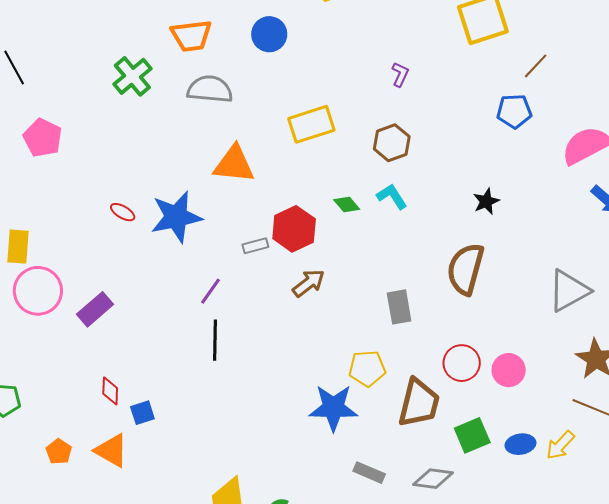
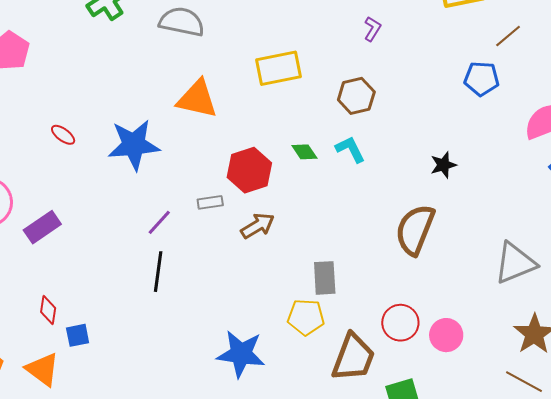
red ellipse: (123, 212) -> (63, 135), moved
gray rectangle: (255, 246) -> (210, 202), moved
gray rectangle: (399, 307) -> (325, 278), moved
blue star: (333, 408) -> (241, 354), moved

